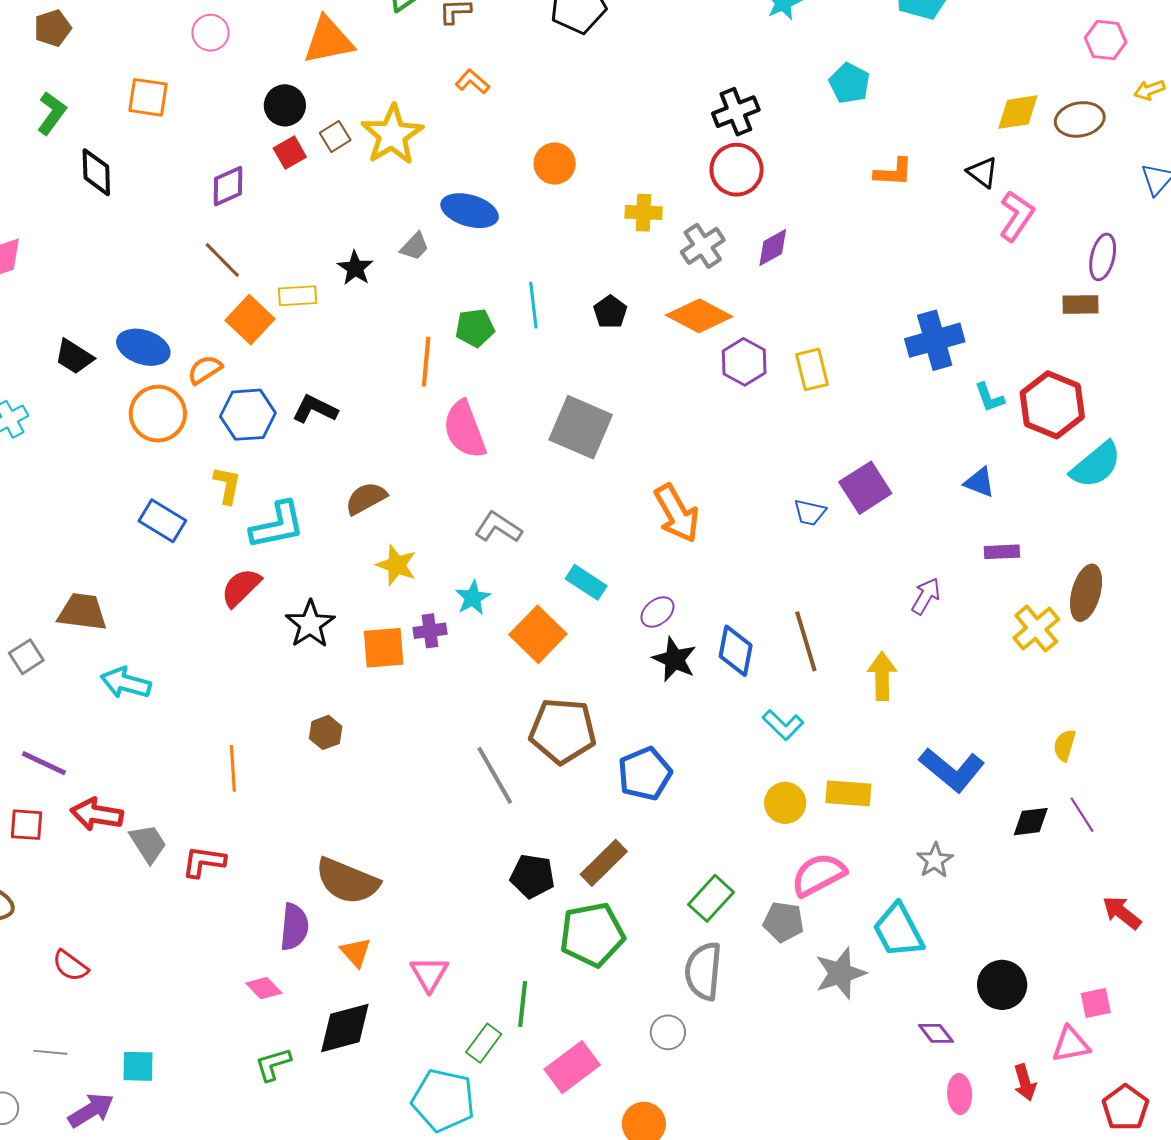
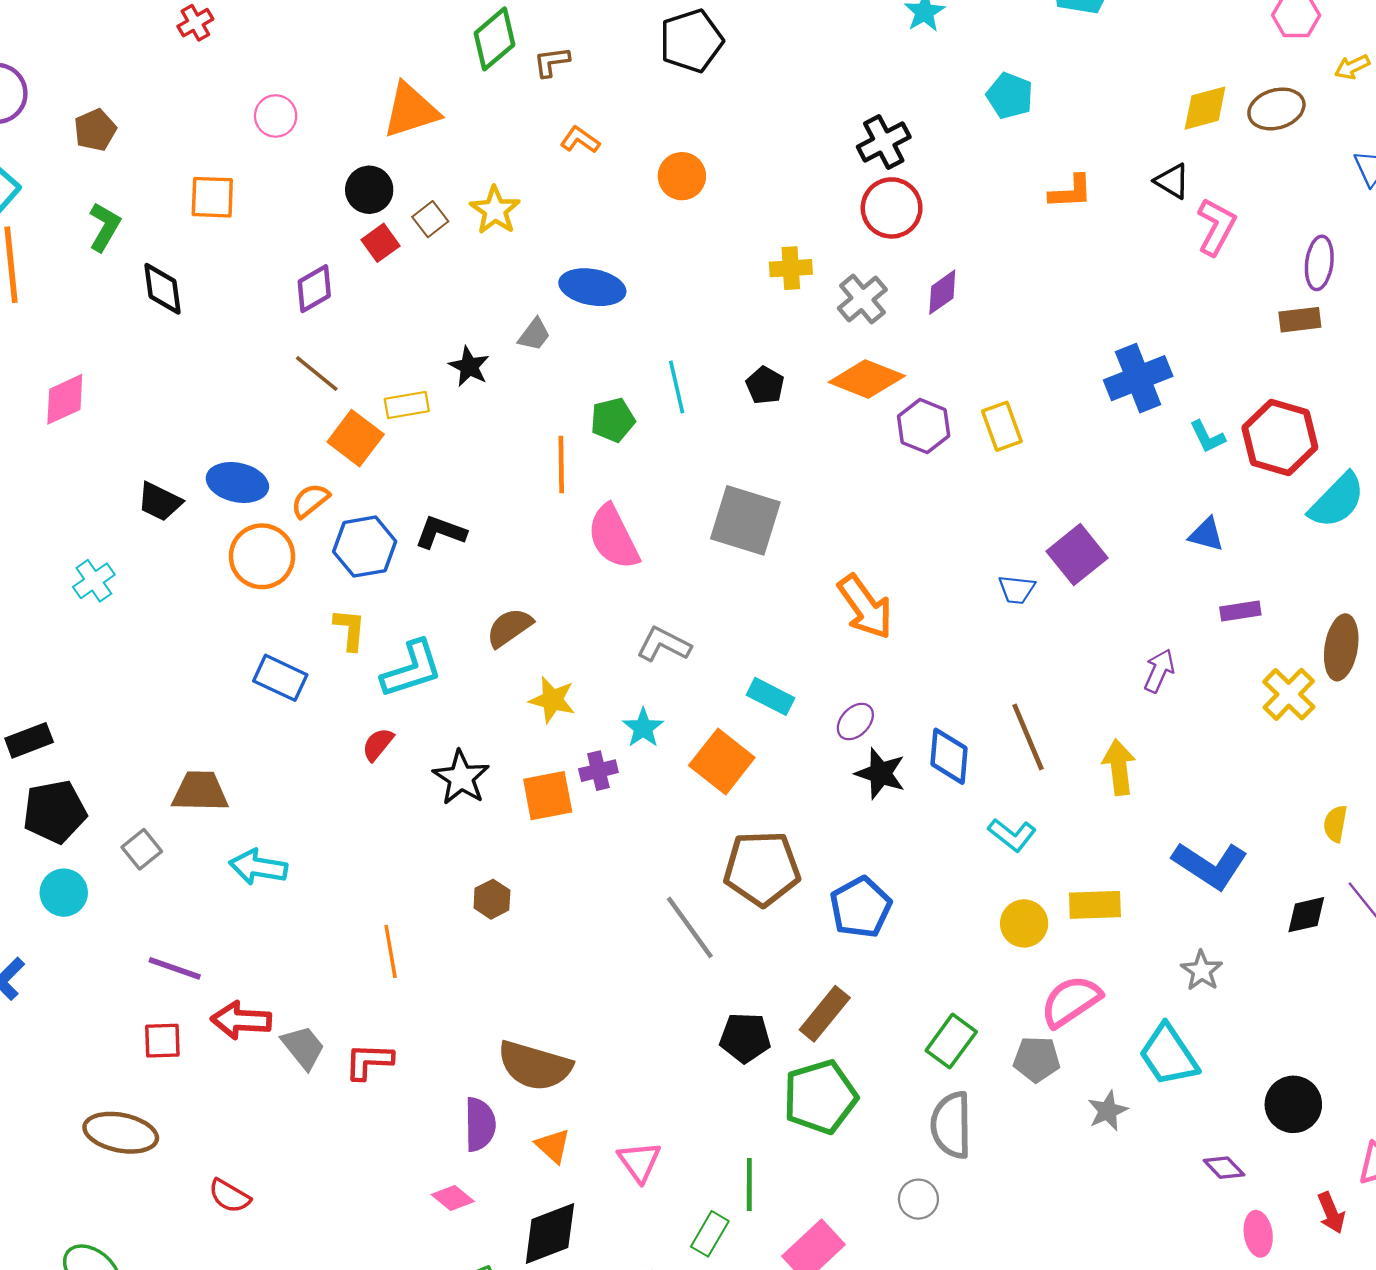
yellow star: (392, 135) -> (495, 210), size x0.7
orange circle: (555, 164) -> (682, 176), moved
red semicircle: (241, 588) -> (378, 744), size x0.7
gray star: (840, 973) -> (1108, 1111), size x0.7

